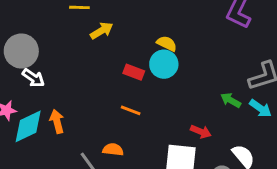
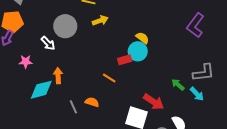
gray circle: (21, 51) -> (65, 26), moved
red rectangle: (134, 72) -> (125, 60), moved, turned -48
cyan diamond: (28, 126) -> (41, 90), moved
red arrow: (201, 132) -> (154, 102), size x1.5

